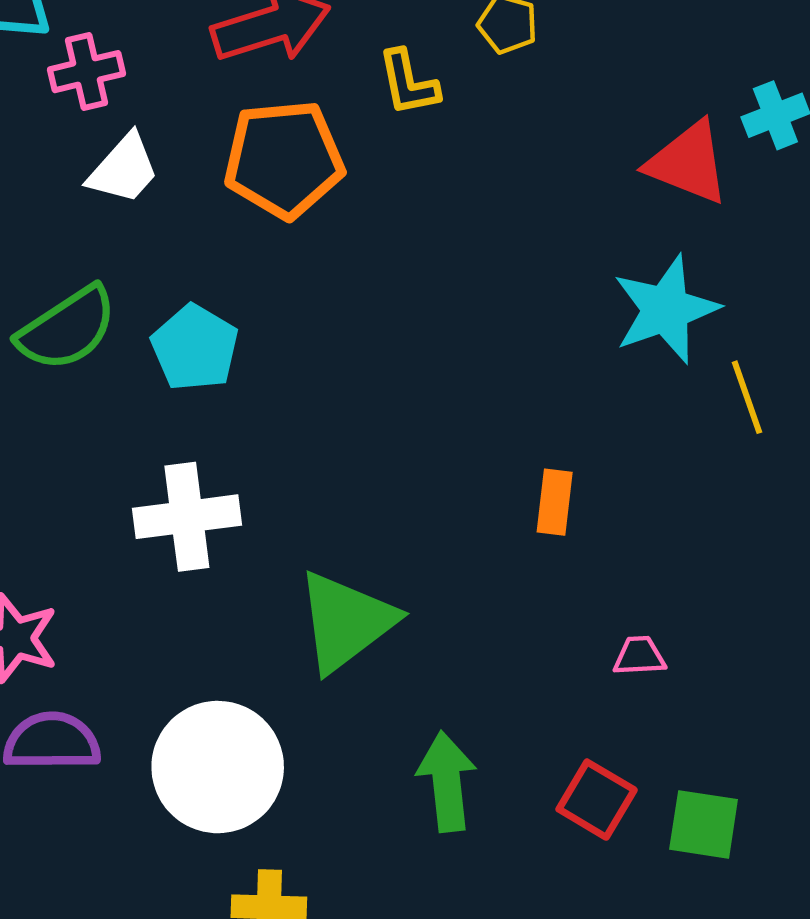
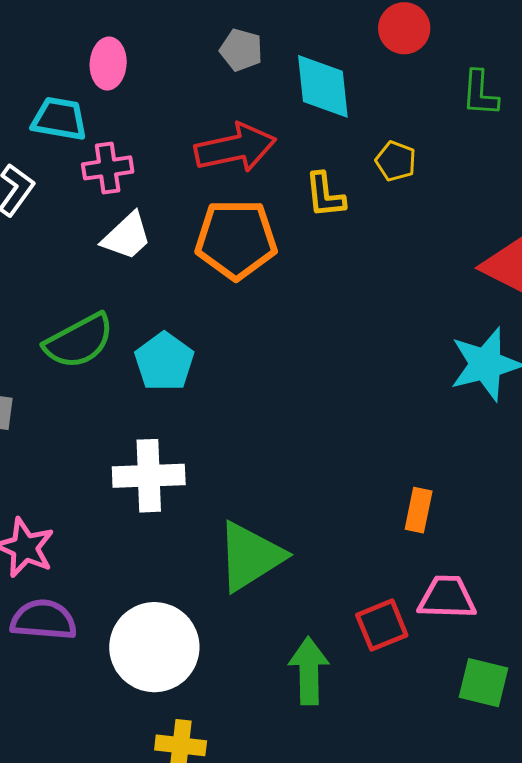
orange rectangle: (555, 502) -> (419, 510), moved
pink trapezoid: (639, 656) -> (447, 597), size x1.6
red square: (597, 800) -> (382, 625), moved, turned 32
green square: (704, 824) -> (483, 683), moved

